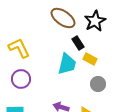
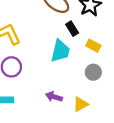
yellow rectangle: (90, 59) -> (93, 46), moved

